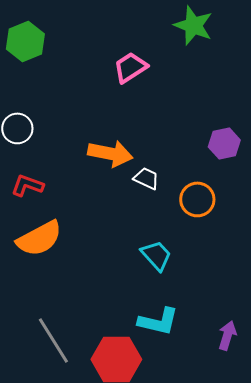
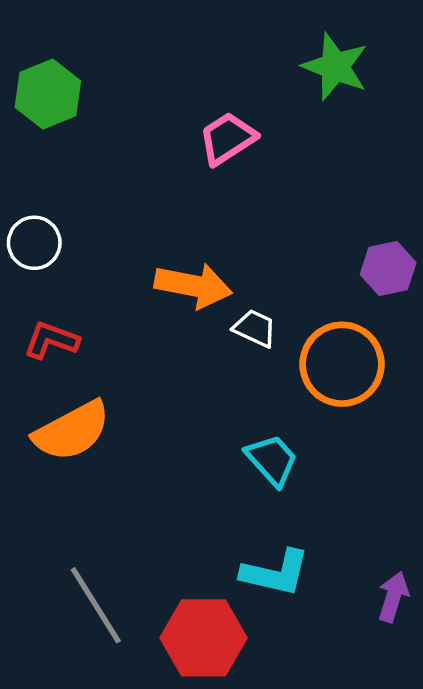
orange circle: (197, 199) -> (342, 364), size x1.4

